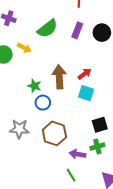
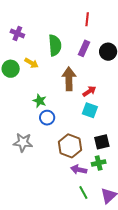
green semicircle: (47, 29) -> (55, 45), turned -60
brown arrow: (59, 77) -> (69, 79), moved
brown hexagon: (54, 133) -> (70, 146), moved
green line: (71, 175) -> (83, 192), moved

